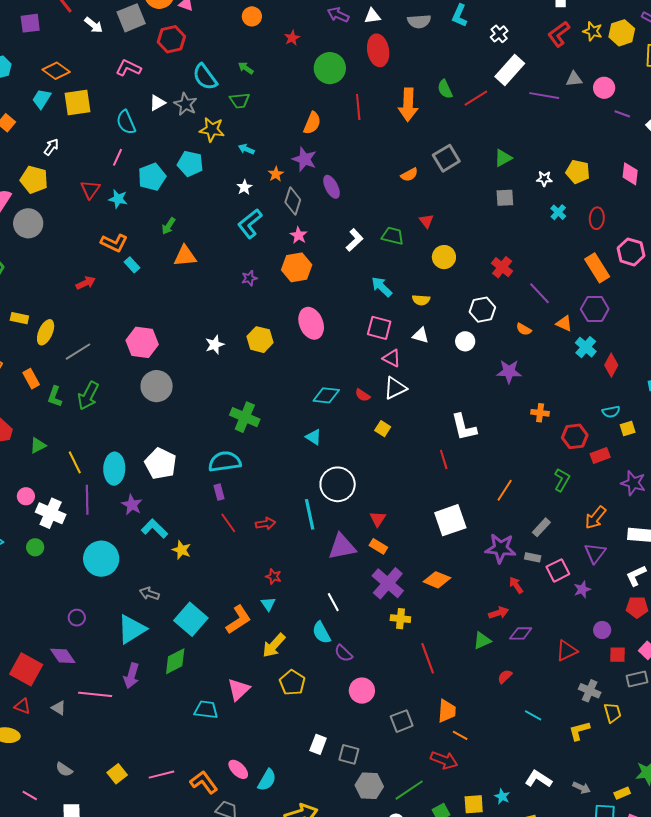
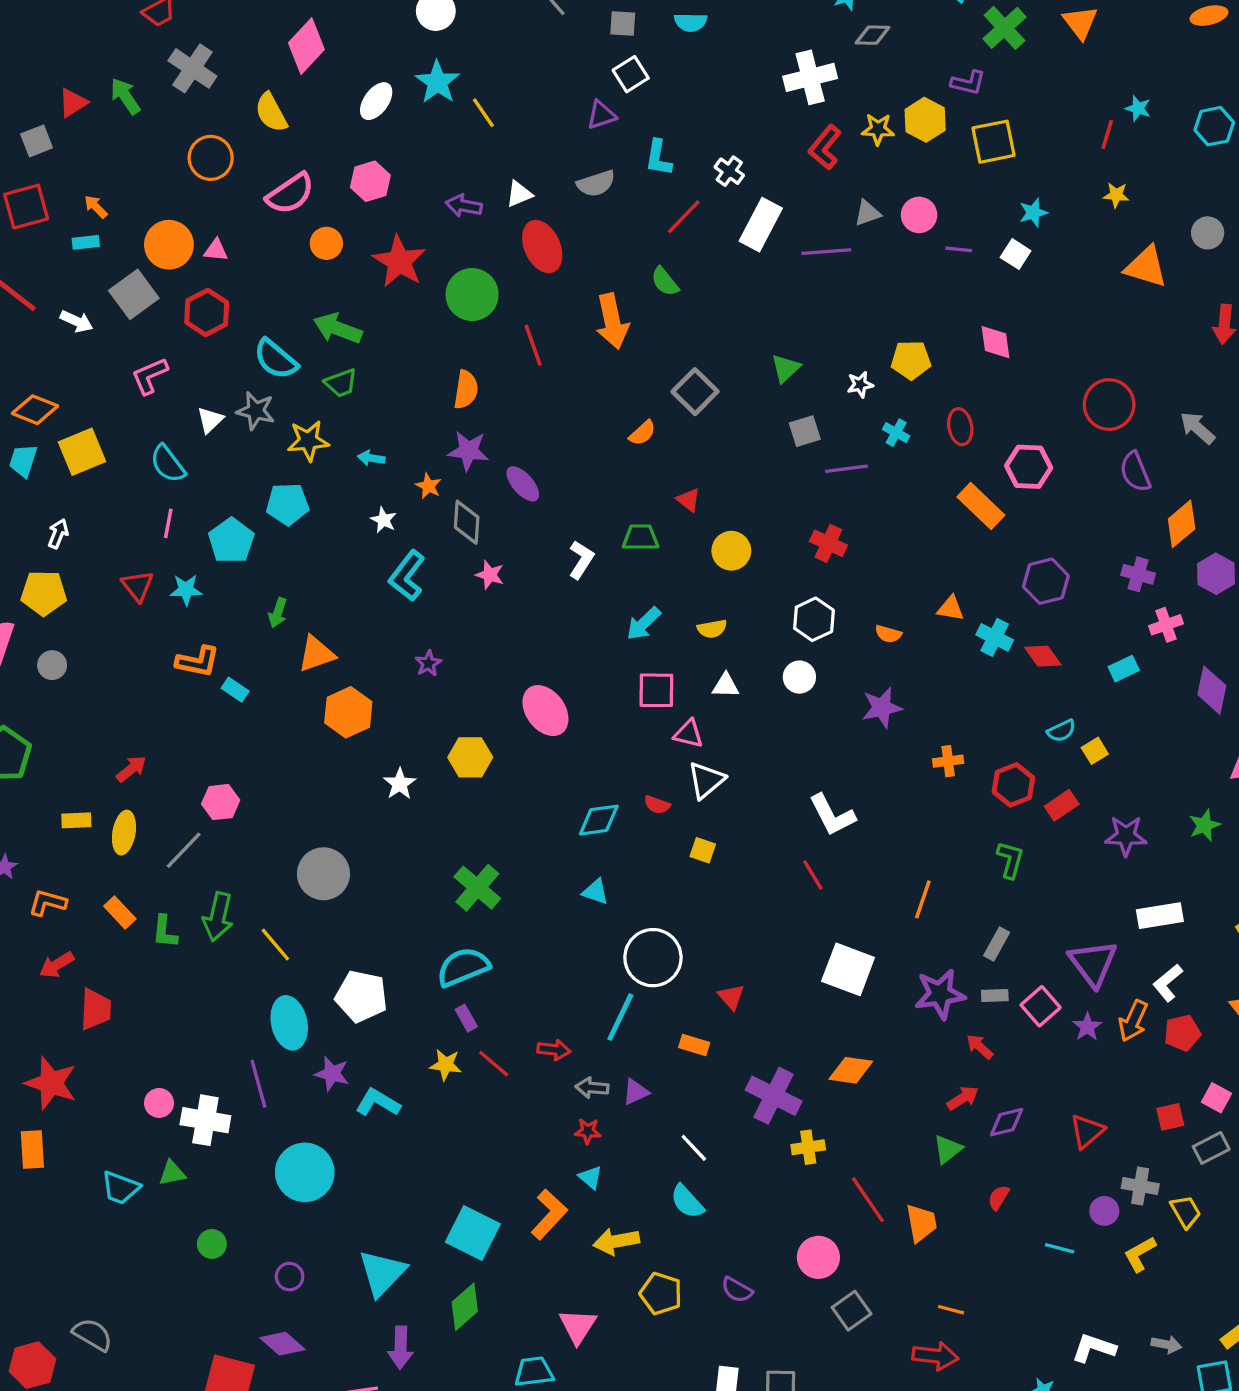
red star: (292, 38) -> (399, 261), size x2.0
pink L-shape: (128, 68) -> (150, 376), turned -35
green arrow: (246, 68) -> (338, 329), size x1.8
red line: (476, 98) -> (684, 217), moved
gray circle: (28, 223) -> (52, 665), size x0.6
orange hexagon: (297, 267) -> (348, 712), moved
red arrow: (86, 283) -> (131, 769), moved
cyan arrow: (382, 287) -> (644, 624), turned -75
purple line: (540, 293) -> (846, 469), moved, turned -40
purple hexagon: (595, 309) -> (1046, 581), moved
pink hexagon: (142, 342) -> (221, 802), moved, size x0.7
red diamond: (611, 365) -> (1043, 656), turned -50
green cross: (245, 417) -> (477, 888), turned 32
green triangle: (38, 445) -> (172, 1173), moved, turned 30
yellow line: (75, 462) -> (275, 945), moved
cyan line: (310, 514) -> (620, 1017), turned 52
orange arrow: (595, 518) -> (1133, 1021), moved
white square: (450, 520) -> (848, 969), turned -36
red arrow: (266, 524) -> (554, 1050), turned 30
orange rectangle: (378, 546) -> (694, 1045), moved
green circle: (35, 547) -> (212, 1244), moved
purple triangle: (342, 547) -> (636, 1092), moved, size x0.6
yellow star: (181, 550) -> (446, 1065), moved
purple triangle: (595, 553) -> (1093, 963), size x1.4
gray arrow: (149, 594) -> (592, 1088), moved
purple circle: (602, 630) -> (1104, 1211), moved
yellow arrow: (274, 645) -> (616, 1241), turned 52
purple semicircle: (343, 653) -> (737, 1290), moved
pink circle: (362, 691) -> (818, 1257), moved
orange trapezoid: (447, 711) -> (921, 1223), moved

